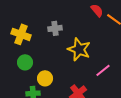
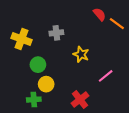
yellow star: (79, 49) -> (81, 54), size x0.7
green circle: (25, 62) -> (38, 65), moved

